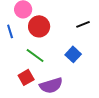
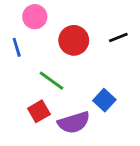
red circle: (39, 26) -> (74, 40), moved
blue square: (73, 54) -> (104, 100), moved

